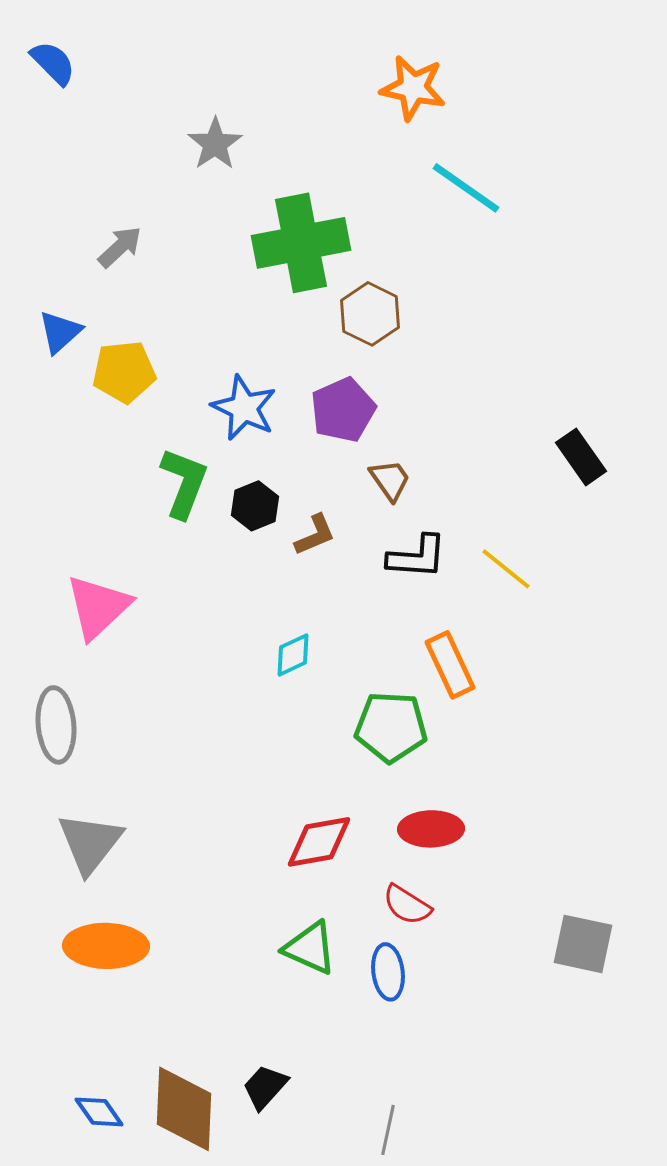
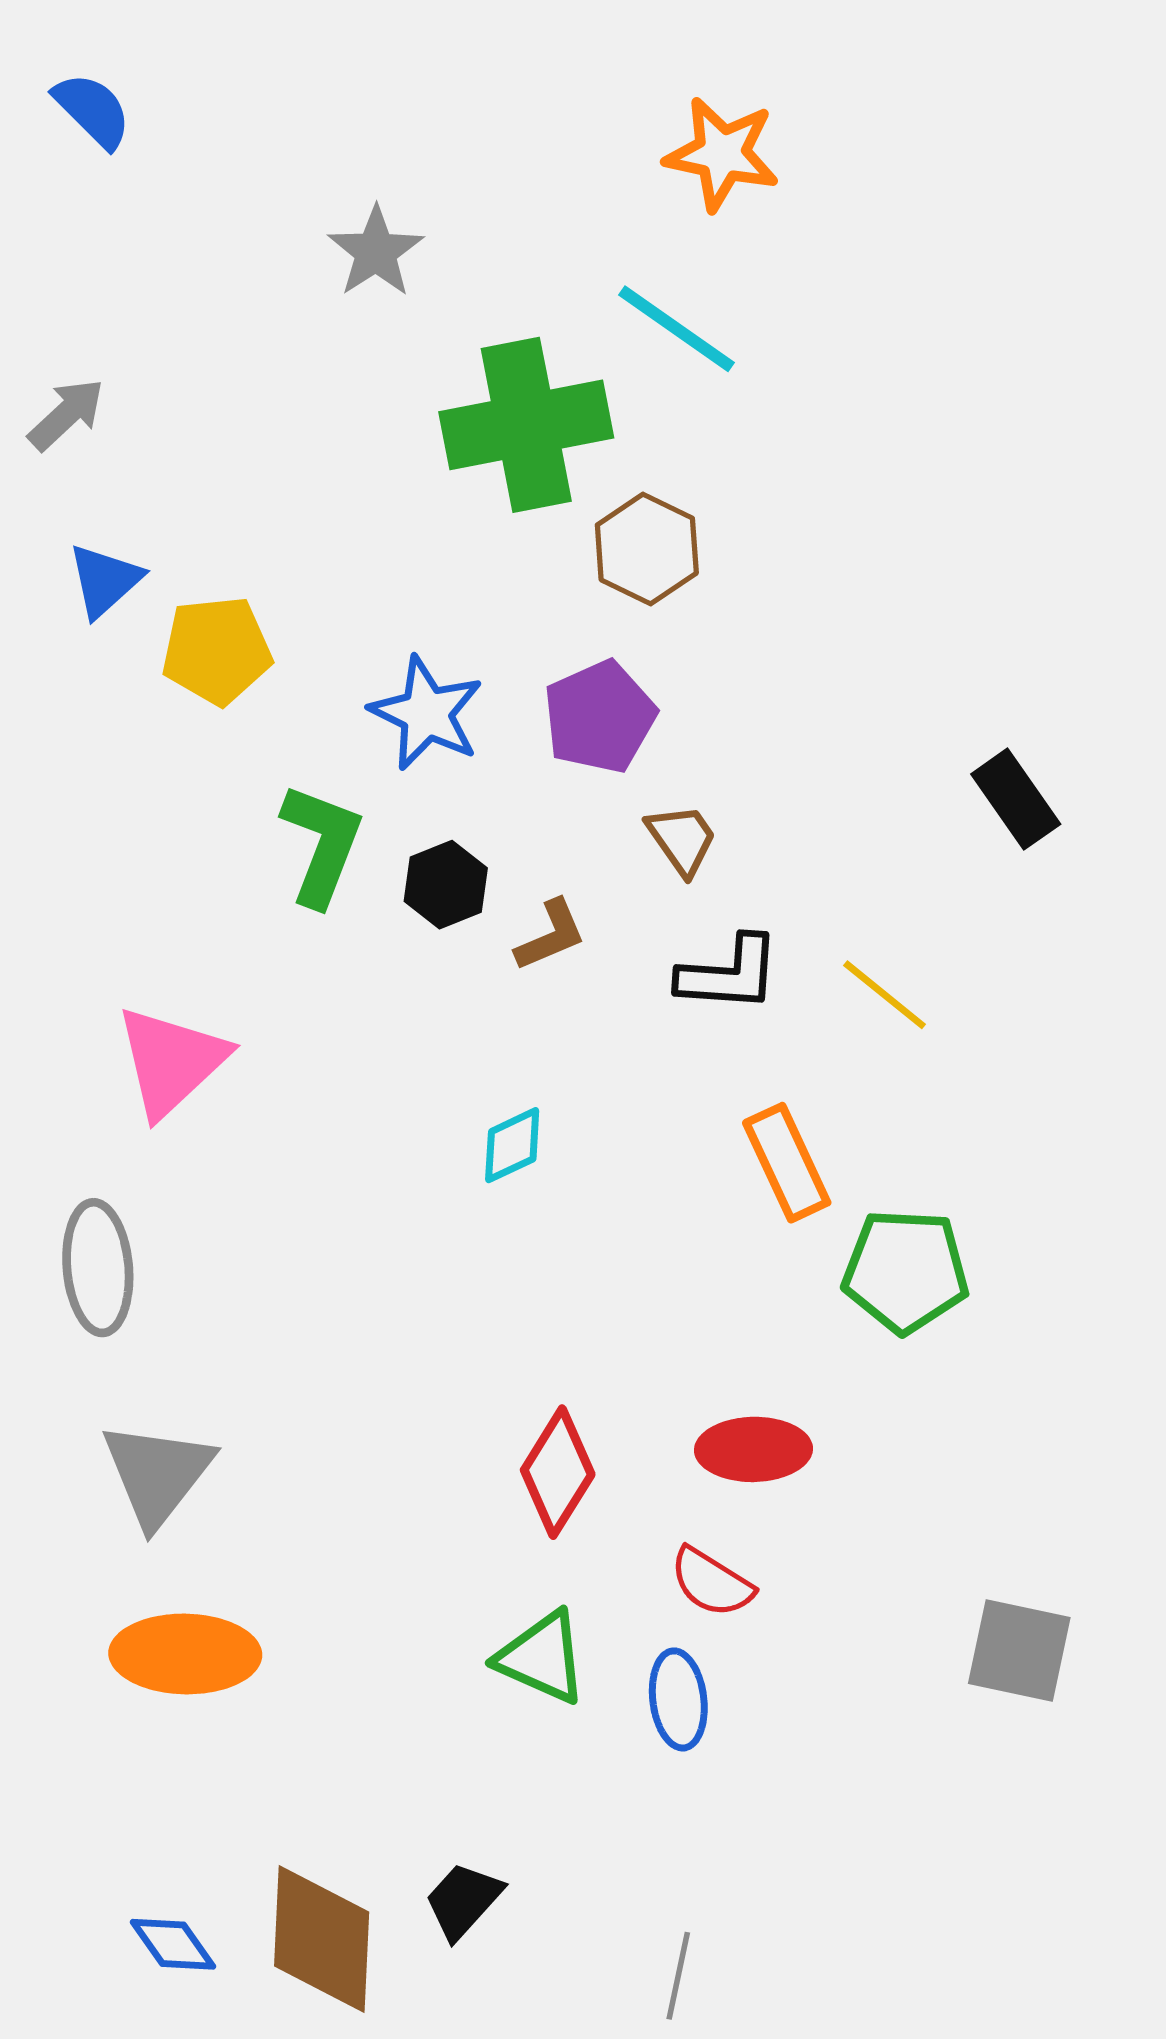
cyan line: (466, 188) -> (677, 329), moved
gray arrow: (120, 247) -> (66, 414), moved
green pentagon: (391, 727) -> (906, 1271), moved
red diamond: (319, 842) -> (558, 1472), turned -48

